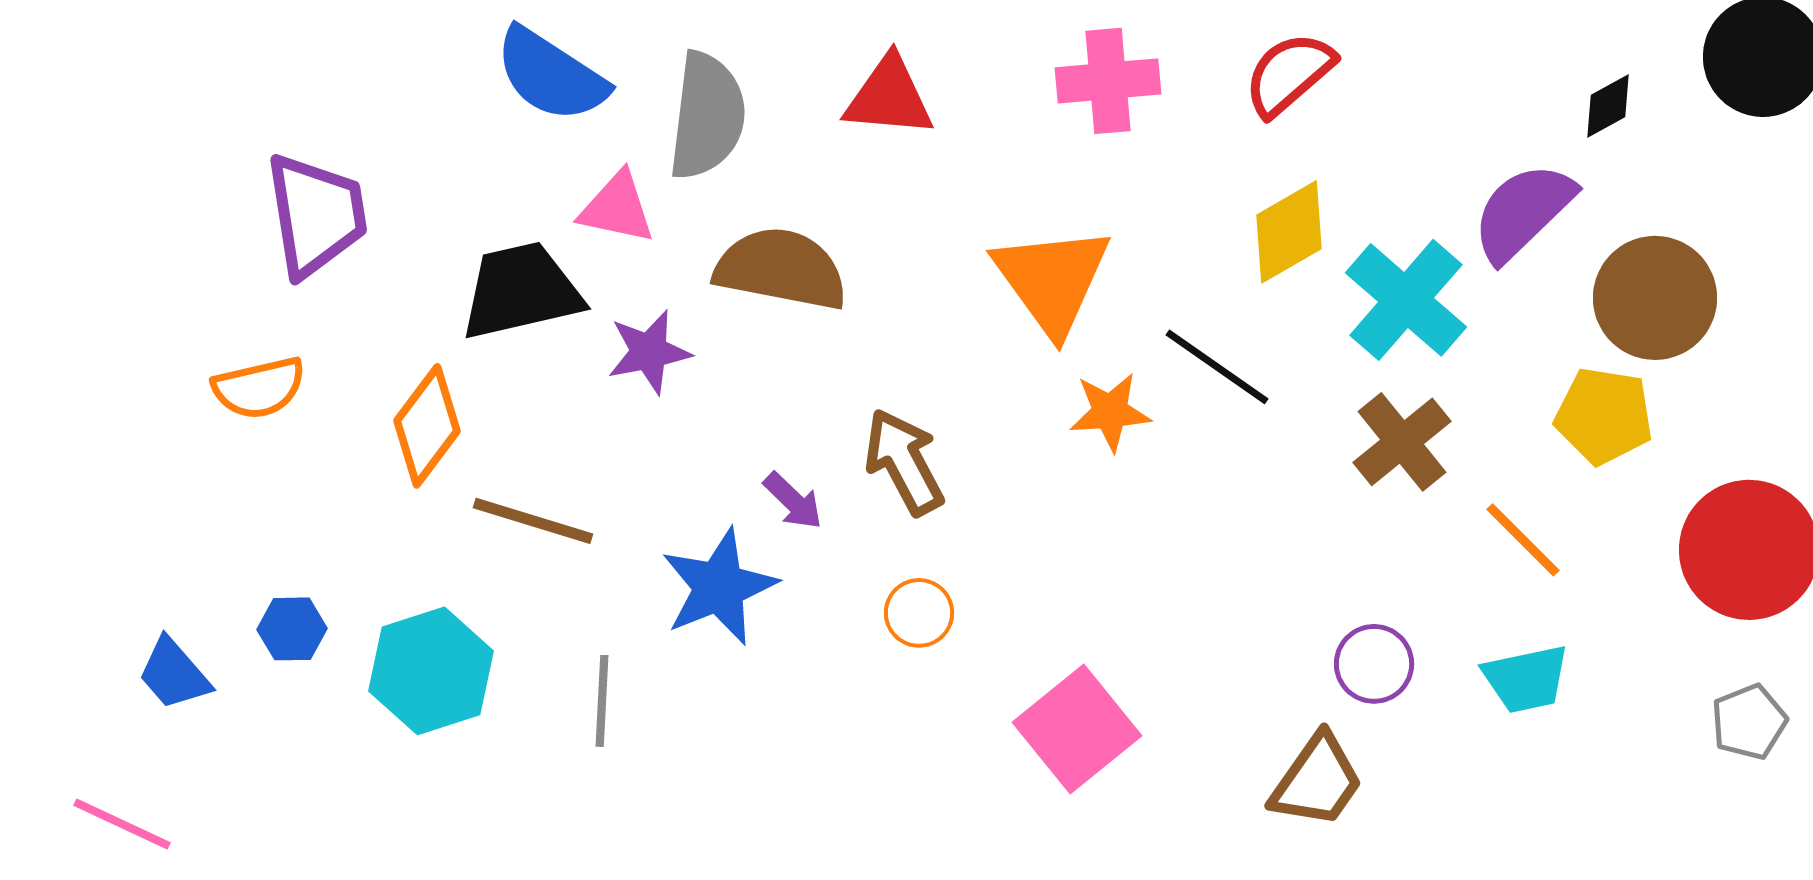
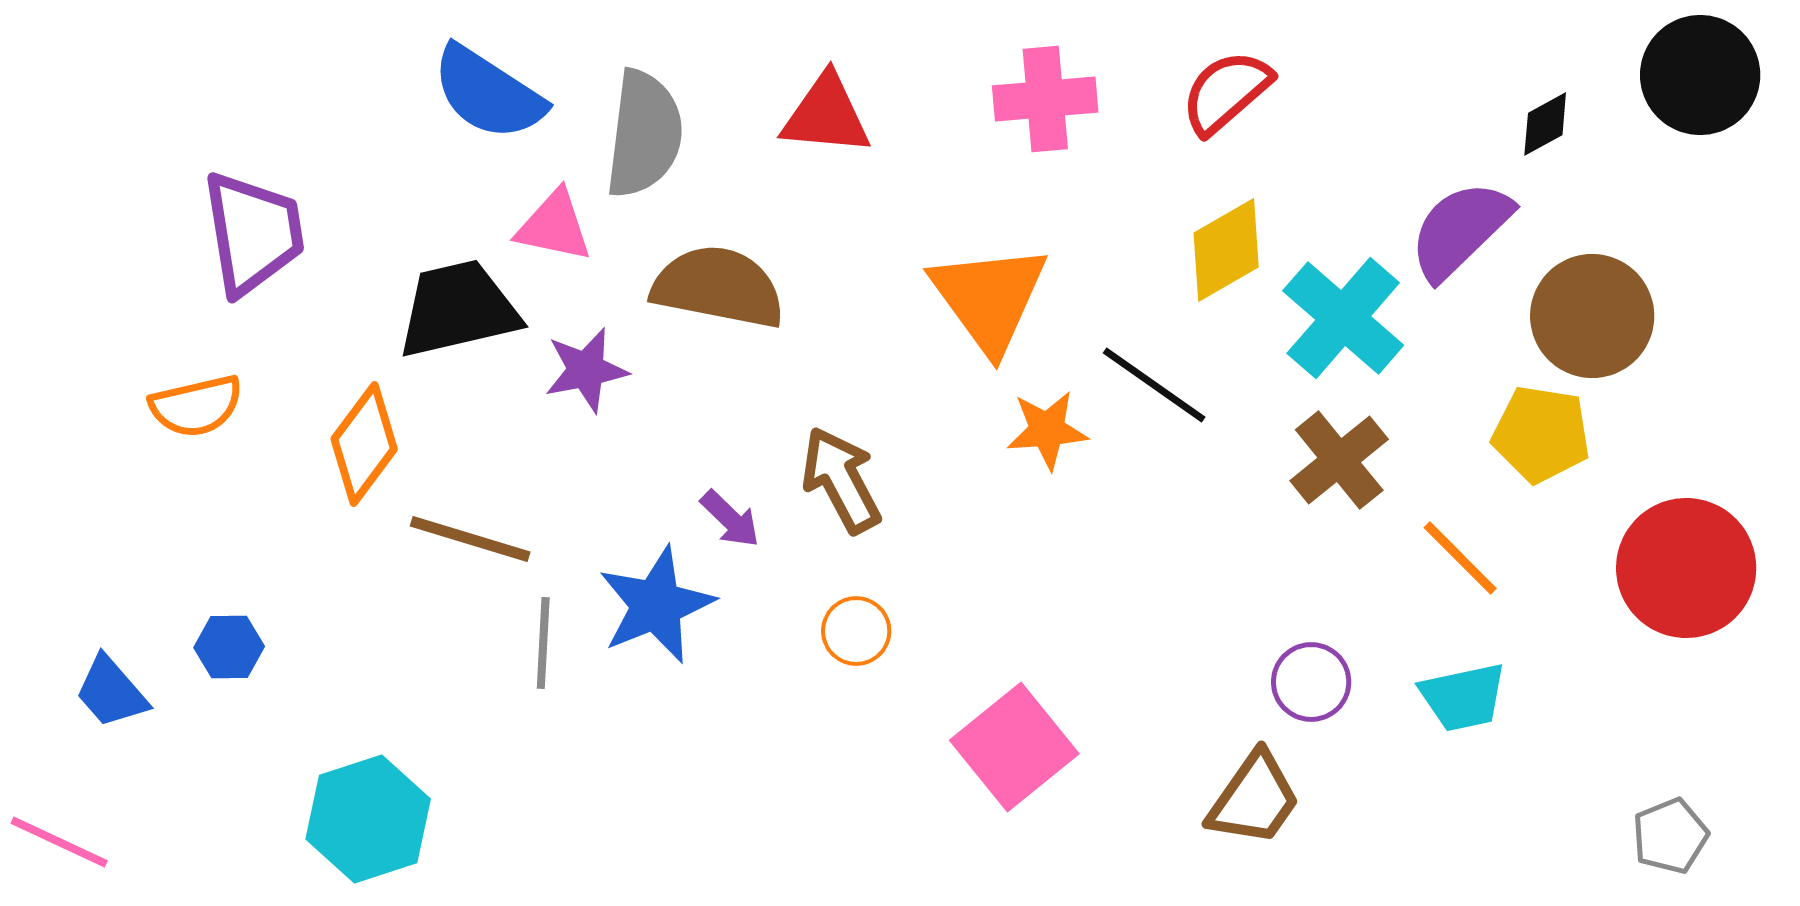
cyan hexagon: (431, 671) -> (368, 819), moved
gray line: (602, 701) -> (543, 643), moved
gray pentagon: (1749, 722) -> (1670, 836), moved

